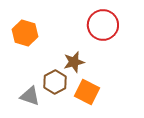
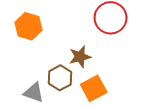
orange square: (87, 92) -> (94, 88), turned 35

